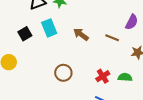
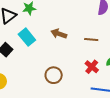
brown line: (112, 38) -> (91, 39), moved

